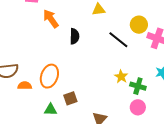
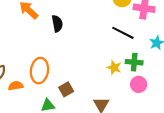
black line: (118, 40) -> (123, 33), moved
yellow star: (121, 77) -> (114, 68), moved

